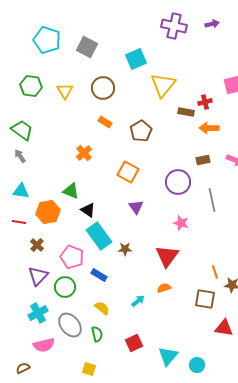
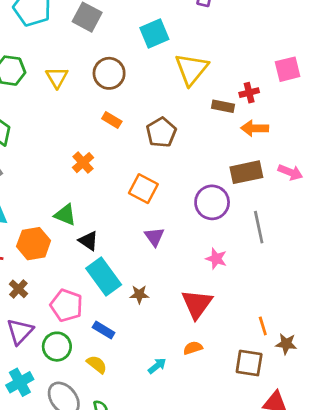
brown rectangle: (203, 160) -> (246, 172), size x1.6
yellow semicircle: (102, 308) -> (97, 364), moved

